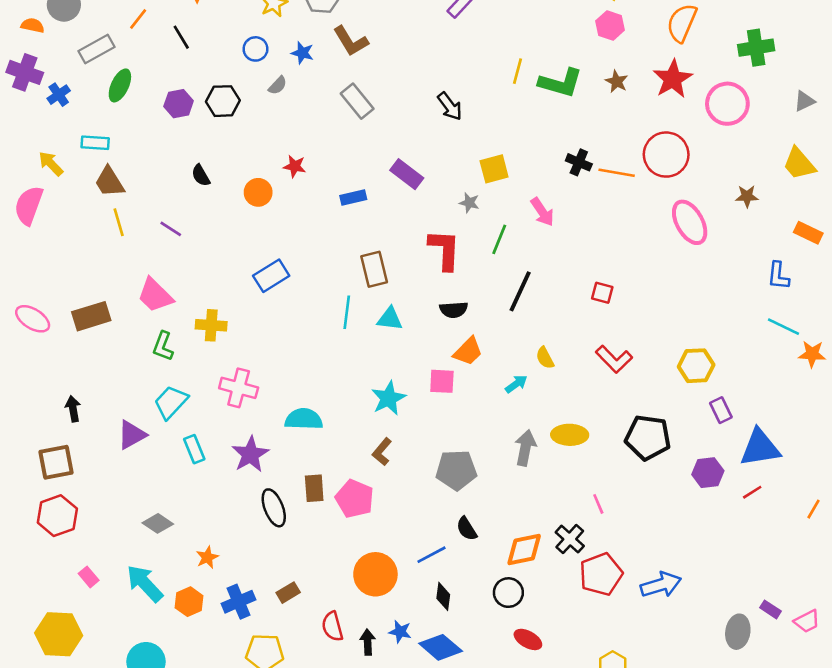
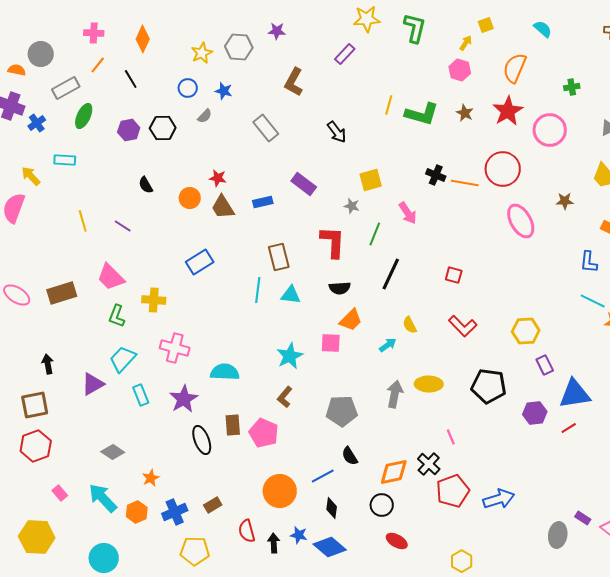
brown L-shape: (351, 41) -> (294, 82), moved, turned 60
green cross: (756, 48) -> (572, 87), size x0.6
brown trapezoid: (109, 182) -> (223, 207), moved

